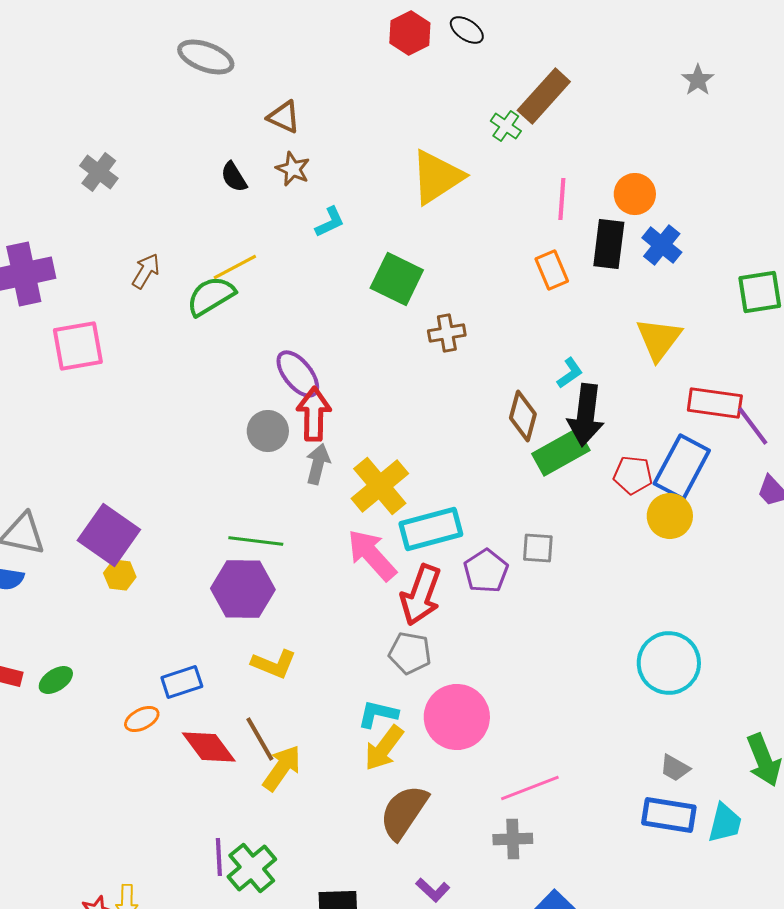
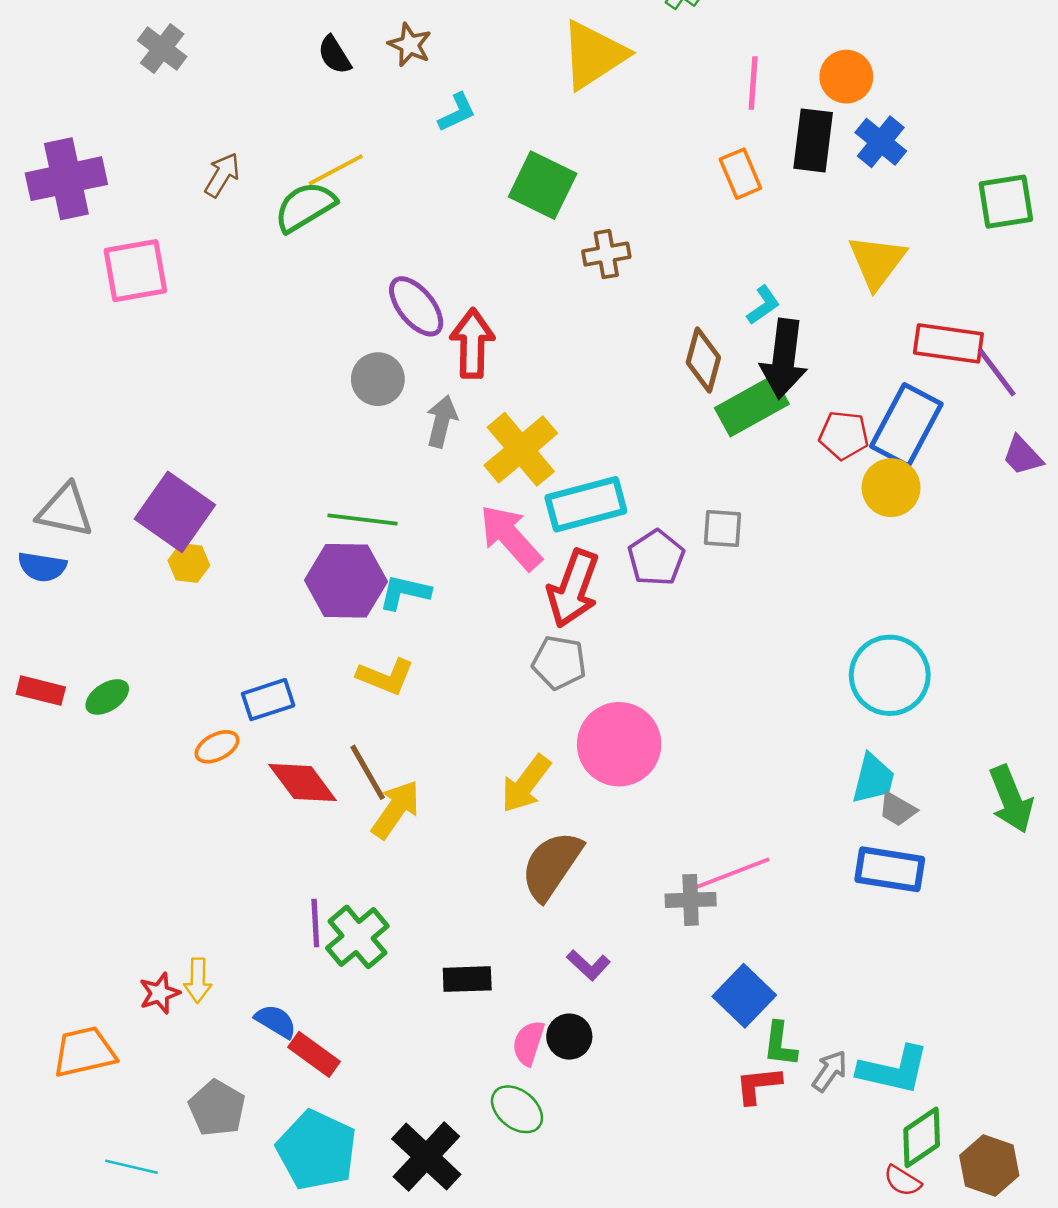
red arrow: (314, 414) -> (472, 343), moved
cyan L-shape: (378, 714) -> (405, 592), moved
pink line: (530, 788) -> (733, 873), moved
cyan trapezoid: (725, 823) -> (873, 779), moved

